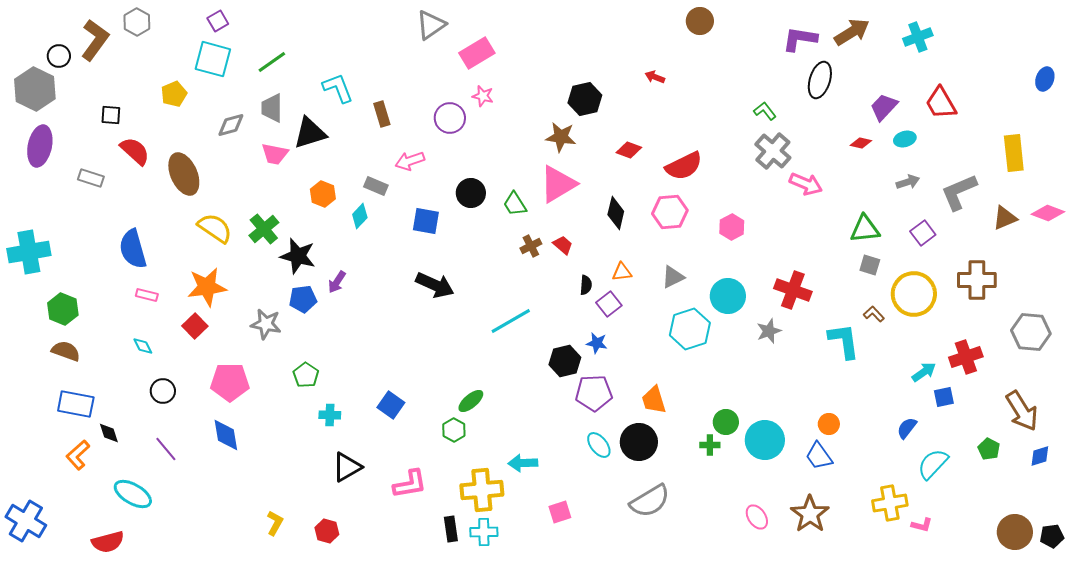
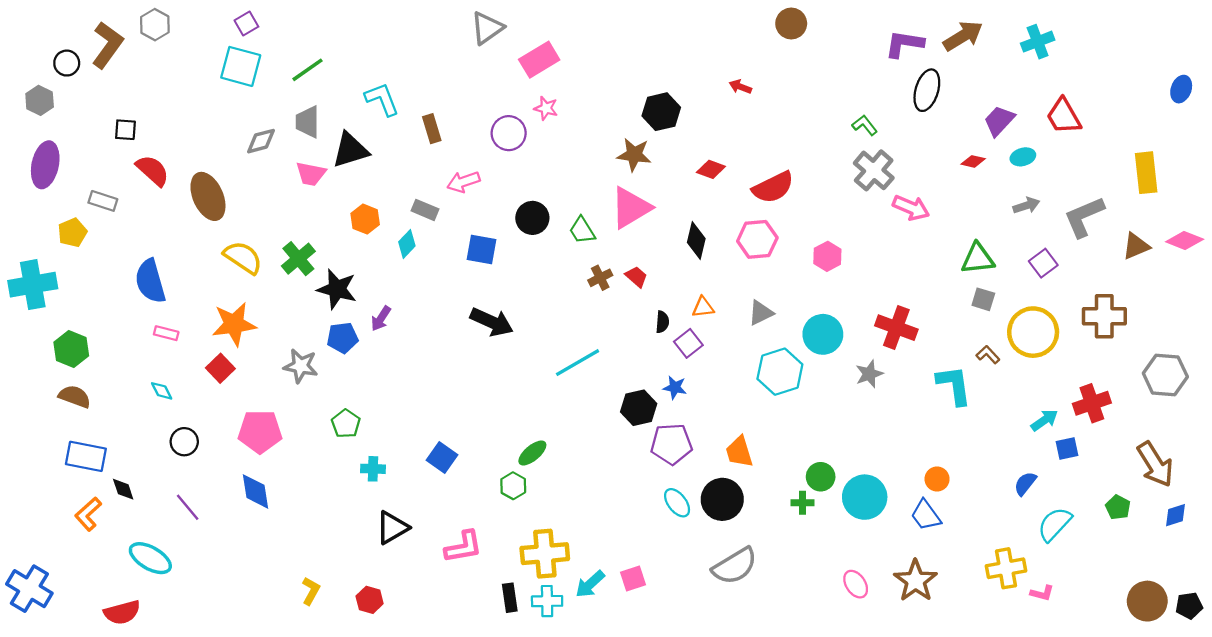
gray hexagon: (35, 89) -> (40, 100), size x0.6
yellow pentagon: (174, 94) -> (72, 233), moved
cyan arrow: (523, 463) -> (590, 584), moved, turned -40

